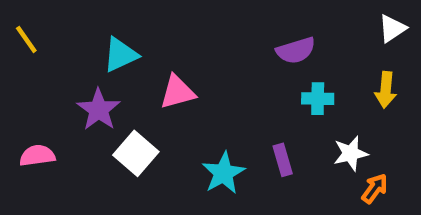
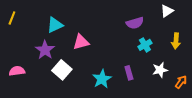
white triangle: (392, 28) -> (167, 11), moved
yellow line: (26, 39) -> (12, 18), turned 56
cyan cross: (318, 99) -> (145, 45), turned -32
orange arrow: (375, 188) -> (181, 82), moved

